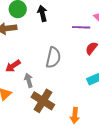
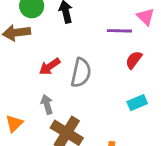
red arrow: (13, 66) -> (50, 66), moved

